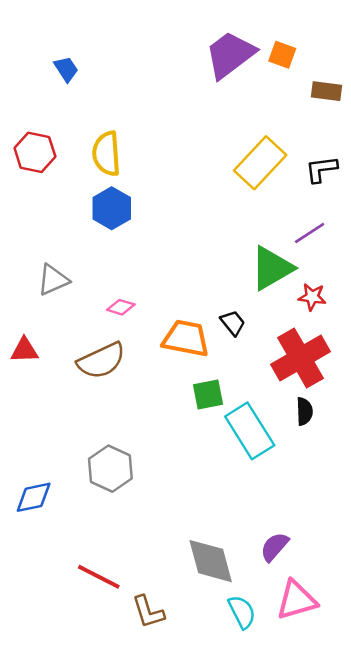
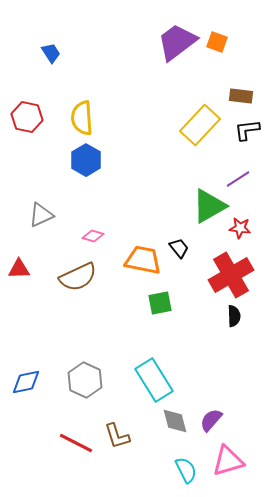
brown rectangle: (327, 91) -> (241, 96), moved
cyan rectangle: (250, 431) -> (154, 380), moved
gray hexagon: (110, 469) -> (85, 380), moved
gray diamond: (211, 561) -> (175, 421), moved, size x0.7
brown L-shape: (148, 612) -> (117, 436), moved

